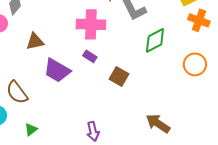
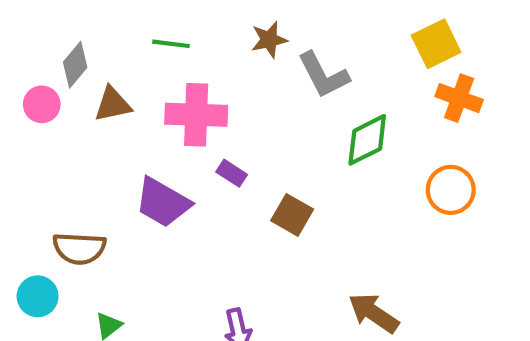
pink cross: (91, 24) -> (196, 115), moved
brown triangle: (35, 41) -> (113, 104), moved
brown semicircle: (17, 92) -> (79, 248), turned -50

